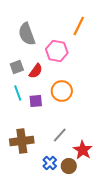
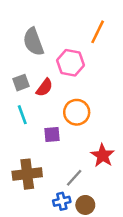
purple square: (36, 101) -> (52, 134), moved
gray line: (60, 135) -> (74, 178), moved
red star: (83, 150) -> (103, 155), moved
blue cross: (50, 163) -> (62, 201), turned 32

